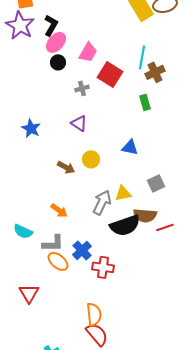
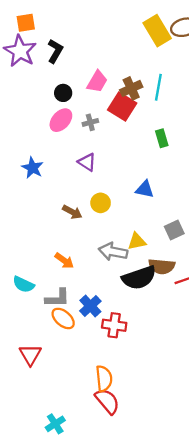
pink ellipse: (56, 42) -> (61, 120), moved
brown cross: (155, 72) -> (131, 88), moved
gray arrow: (102, 202) -> (113, 252), turned -105

